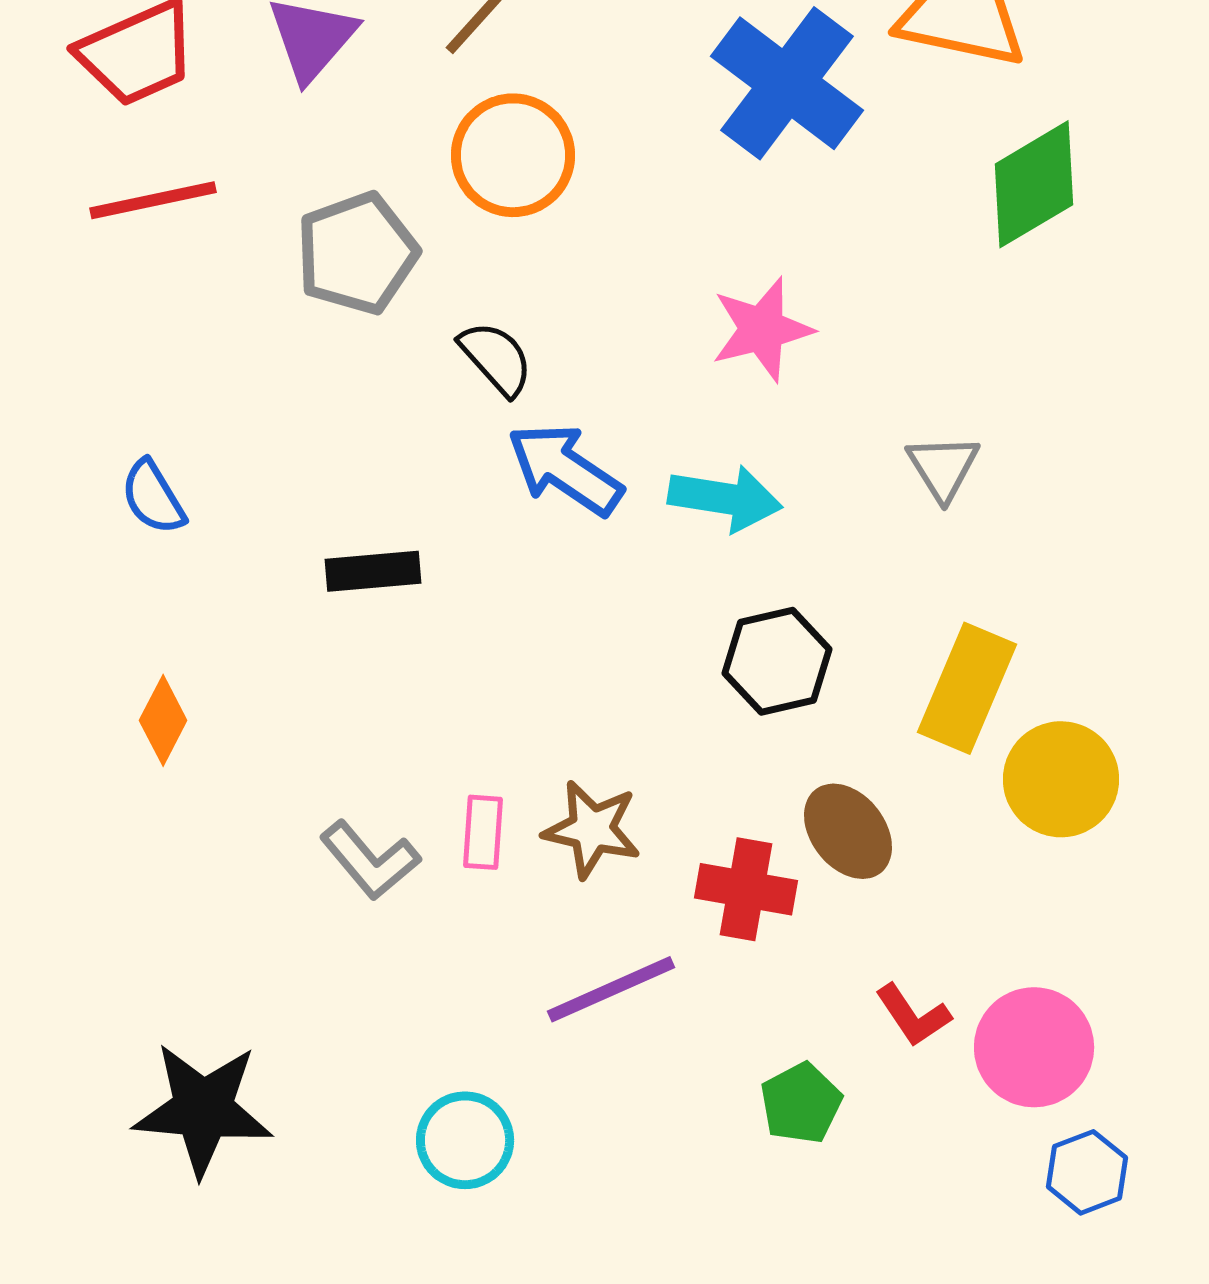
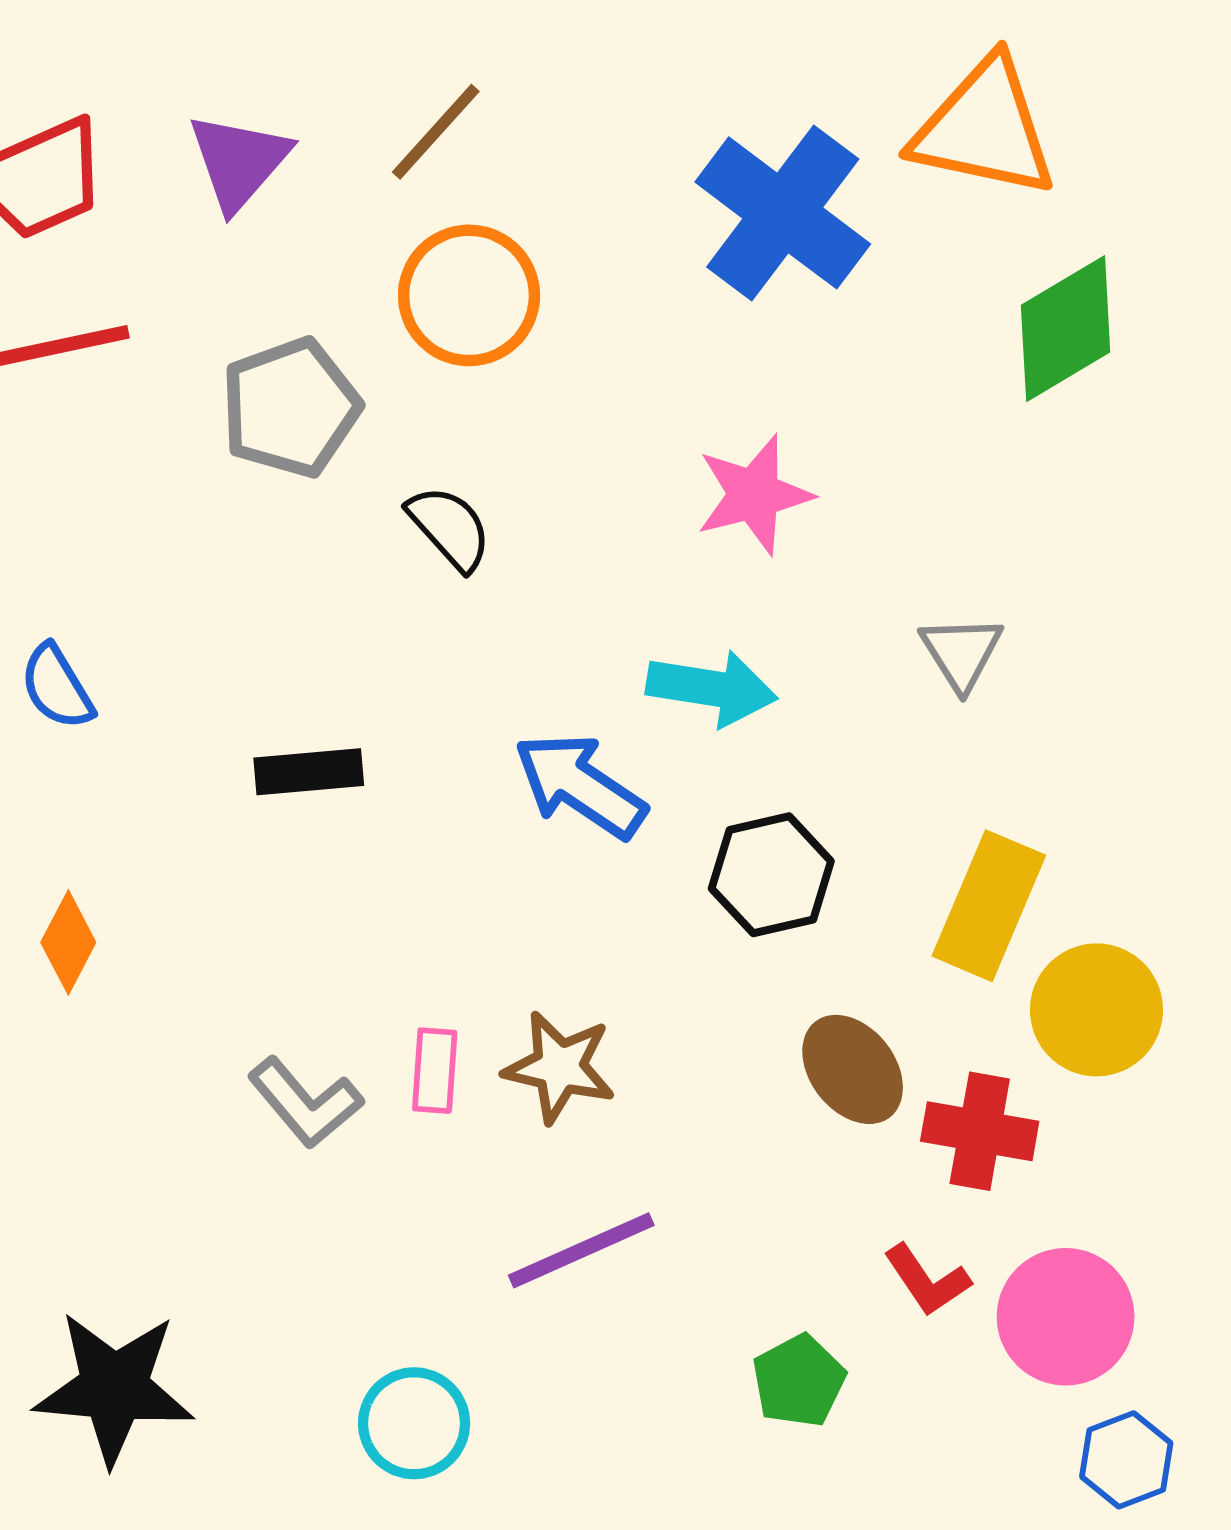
blue arrow: (565, 469) -> (580, 785), moved
red cross: (746, 889) -> (980, 1131), moved

